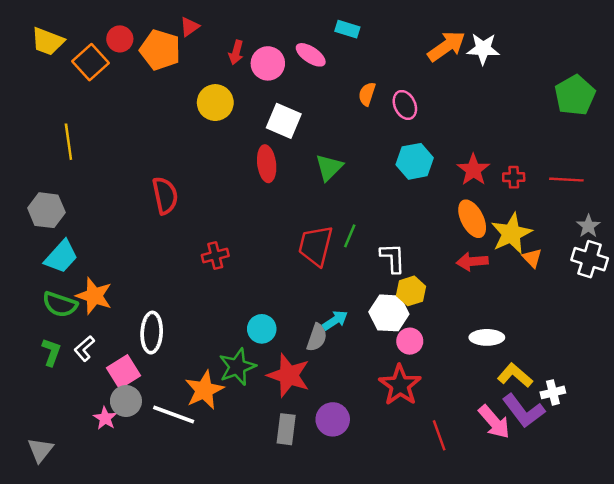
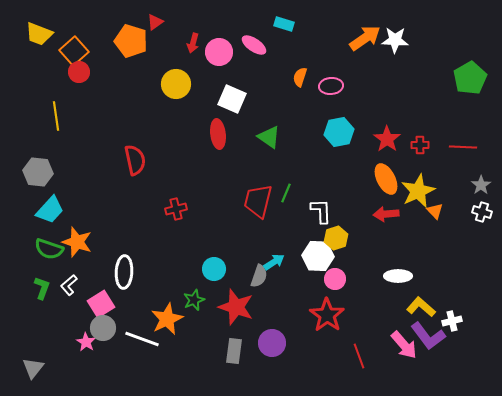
red circle: (120, 39) -> (79, 72), moved
pink ellipse: (405, 105) -> (331, 86), turned -70
green triangle: (329, 167) -> (269, 137), turned -40
white cross: (590, 259) -> (482, 212), size x0.7
green star: (237, 367) -> (194, 300), size x0.7

